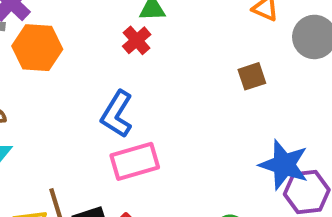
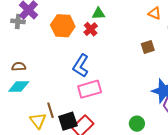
orange hexagon: (37, 48) -> (63, 26), moved

